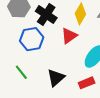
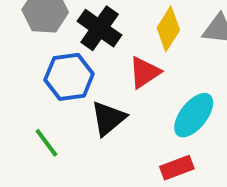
black triangle: (56, 78) -> (108, 118), moved

